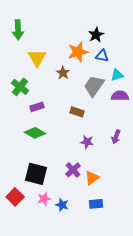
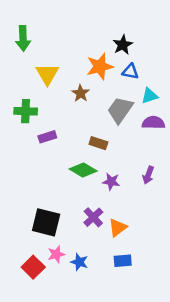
green cross: (20, 87) -> (26, 111), turned -36
green diamond: (35, 133) -> (83, 170), moved
red square: (15, 197) -> (33, 267), moved

